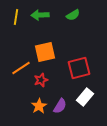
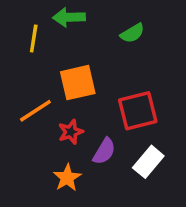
green semicircle: (73, 15) -> (132, 33), moved
yellow line: (16, 17) -> (34, 38), moved
purple semicircle: (60, 106) -> (104, 151), moved

